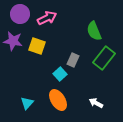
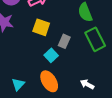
yellow square: (37, 46) -> (41, 27), moved
green rectangle: (104, 58) -> (95, 39), turned -65

